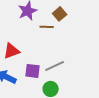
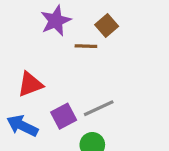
purple square: (33, 71) -> (64, 116), turned -35

